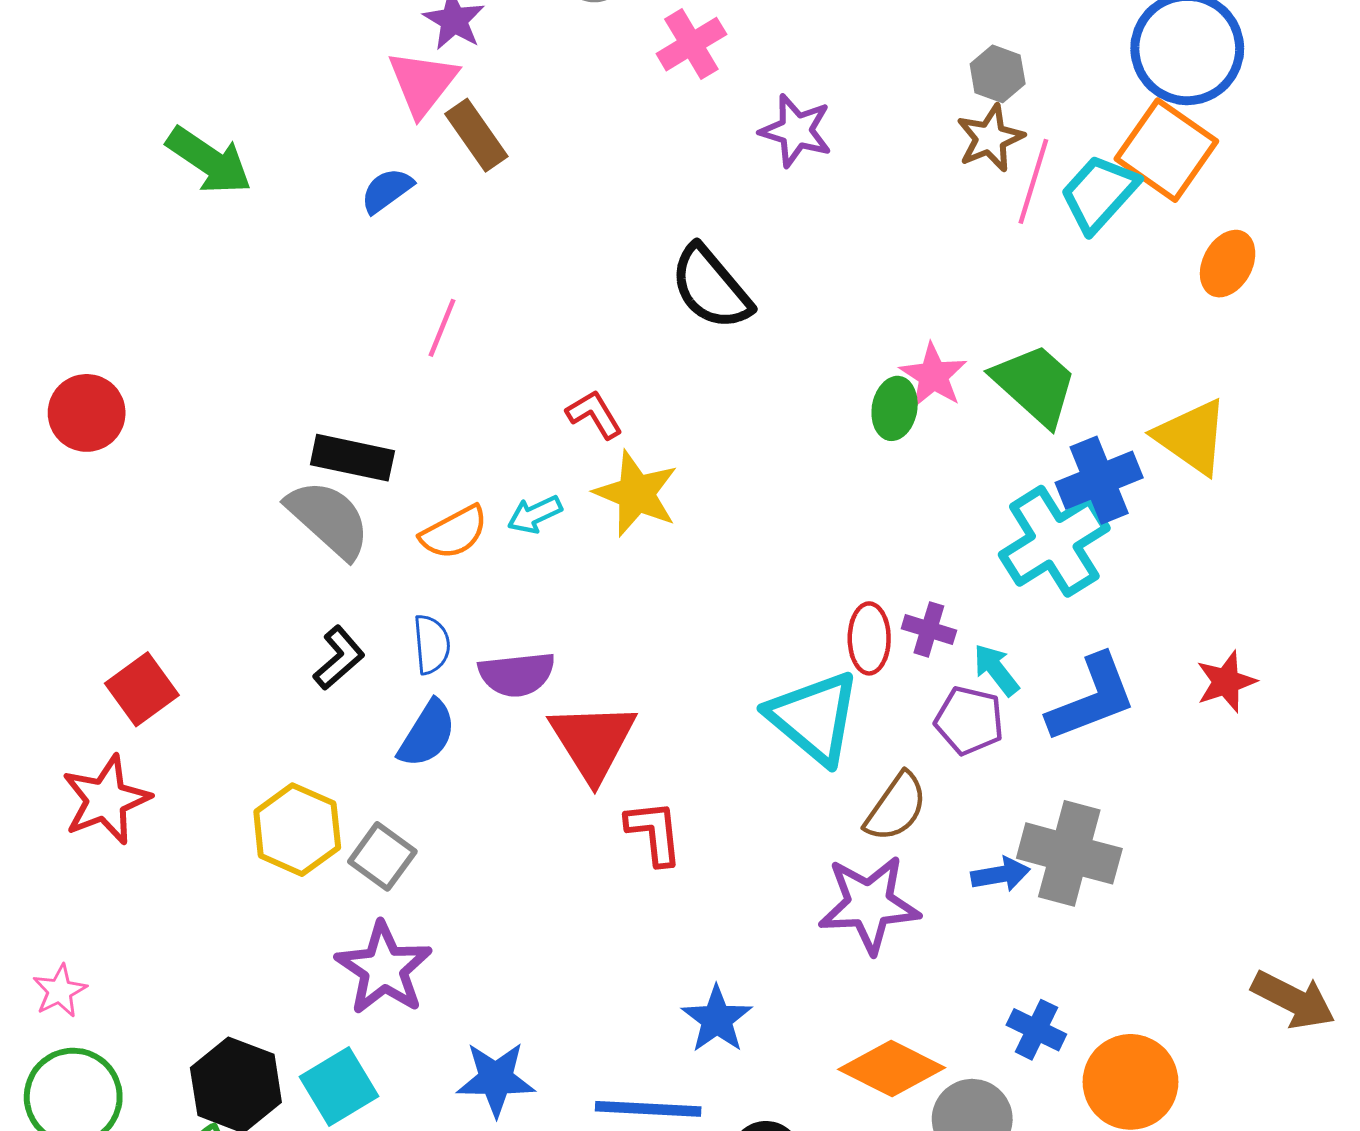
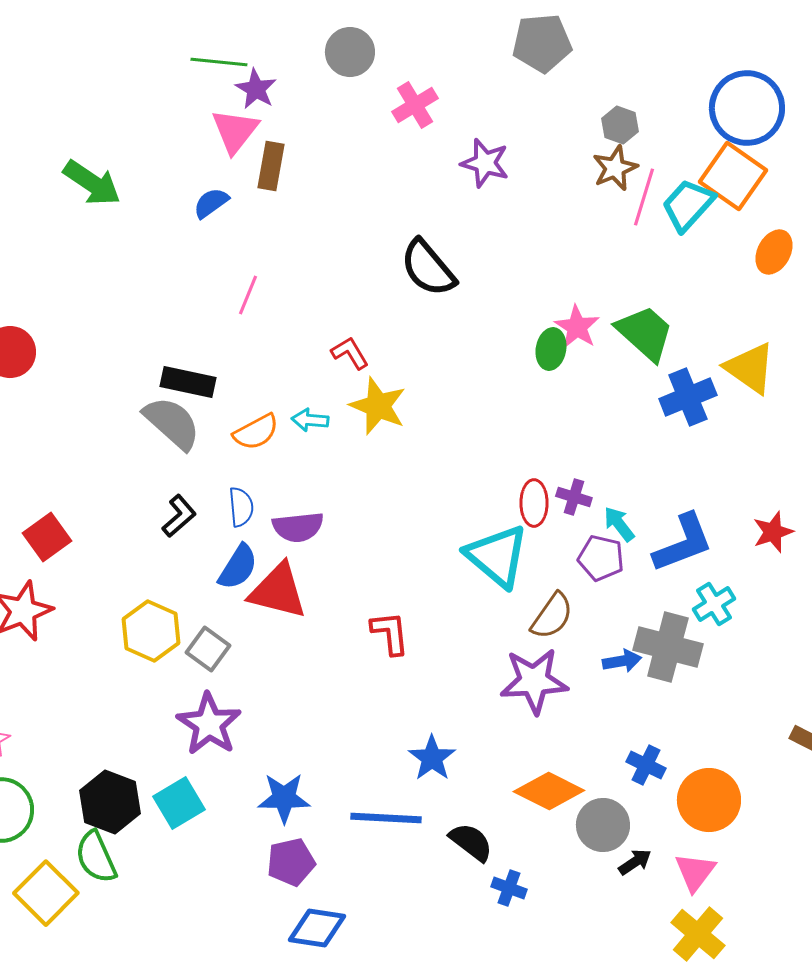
brown rectangle: (476, 135) -> (271, 166), turned 45
cyan arrow: (535, 514) -> (310, 420), turned 30
cyan cross: (1054, 541) -> (714, 604), moved, size x0.6
red triangle: (593, 741) -> (278, 591), moved, turned -44

